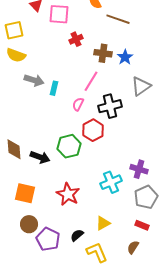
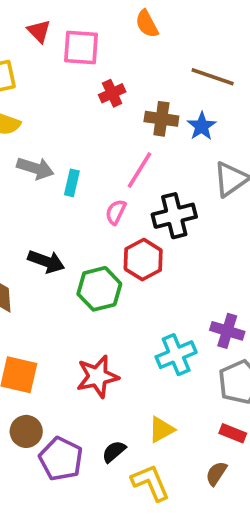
brown line: (118, 19) -> (213, 77), moved
black arrow: (40, 157) -> (46, 261), moved
red star: (68, 194) -> (97, 377), turned 30

